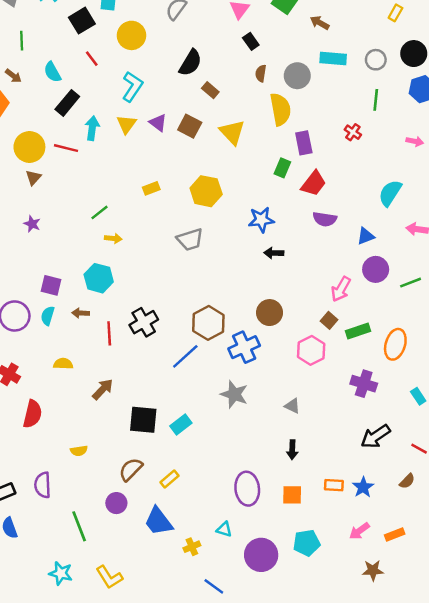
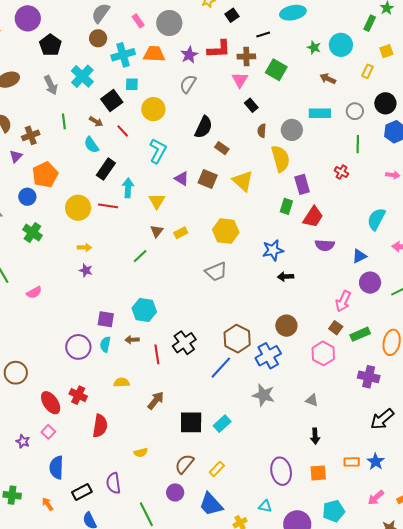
brown arrow: (320, 23) -> (328, 79), moved
brown arrow: (13, 76) -> (96, 122), moved
yellow triangle: (126, 124) -> (157, 201), moved
brown triangle: (33, 178) -> (157, 231), moved
yellow arrow: (113, 238) -> (84, 247), moved

